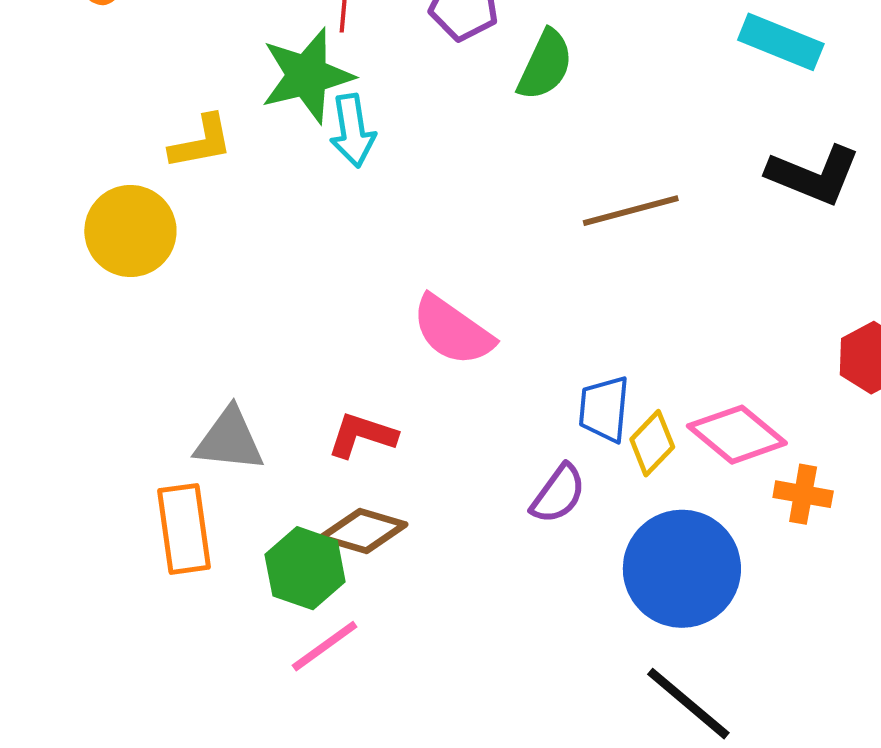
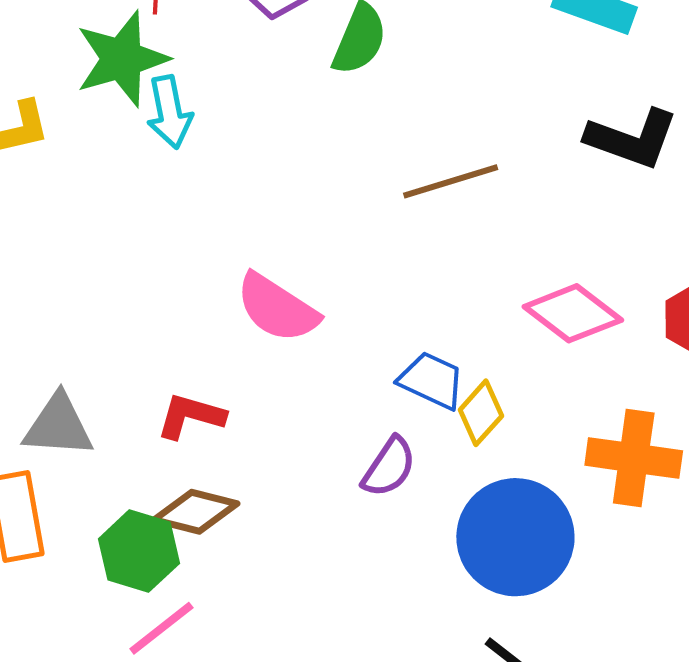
blue trapezoid: (604, 409) -> (432, 380), turned 112
pink diamond: (737, 435) -> (573, 313), moved
orange cross: (803, 494) -> (634, 458), size x1.6

